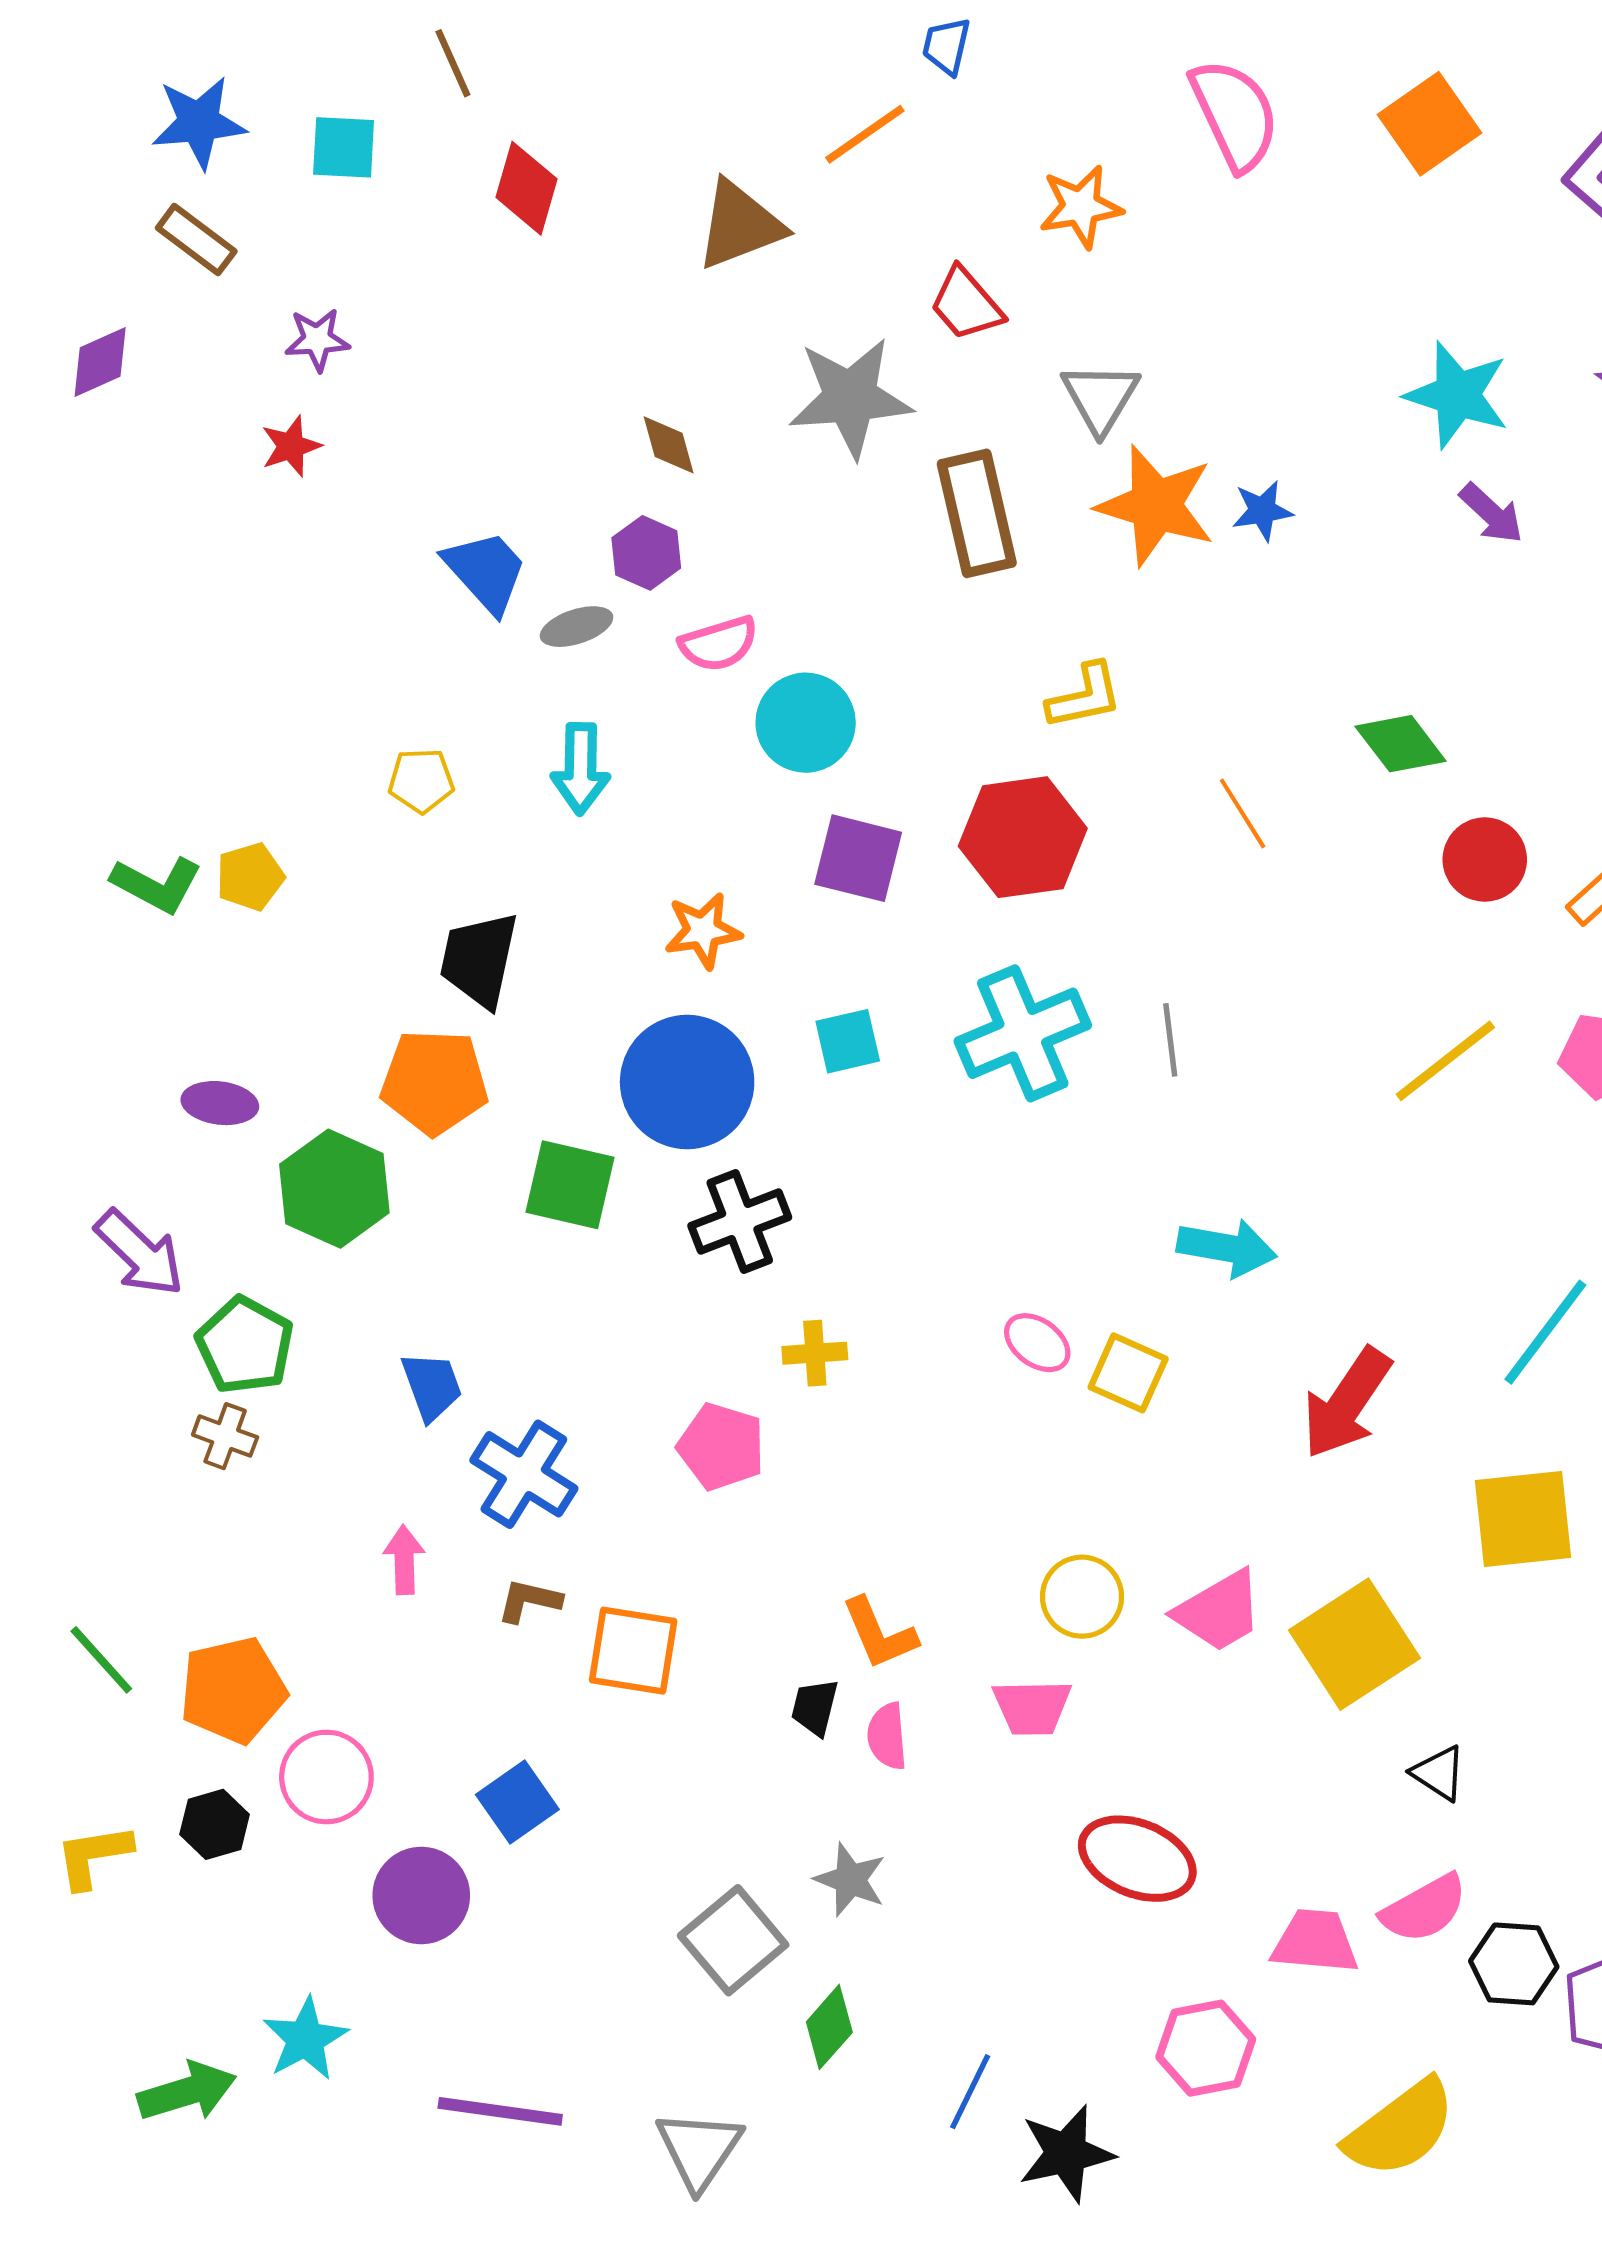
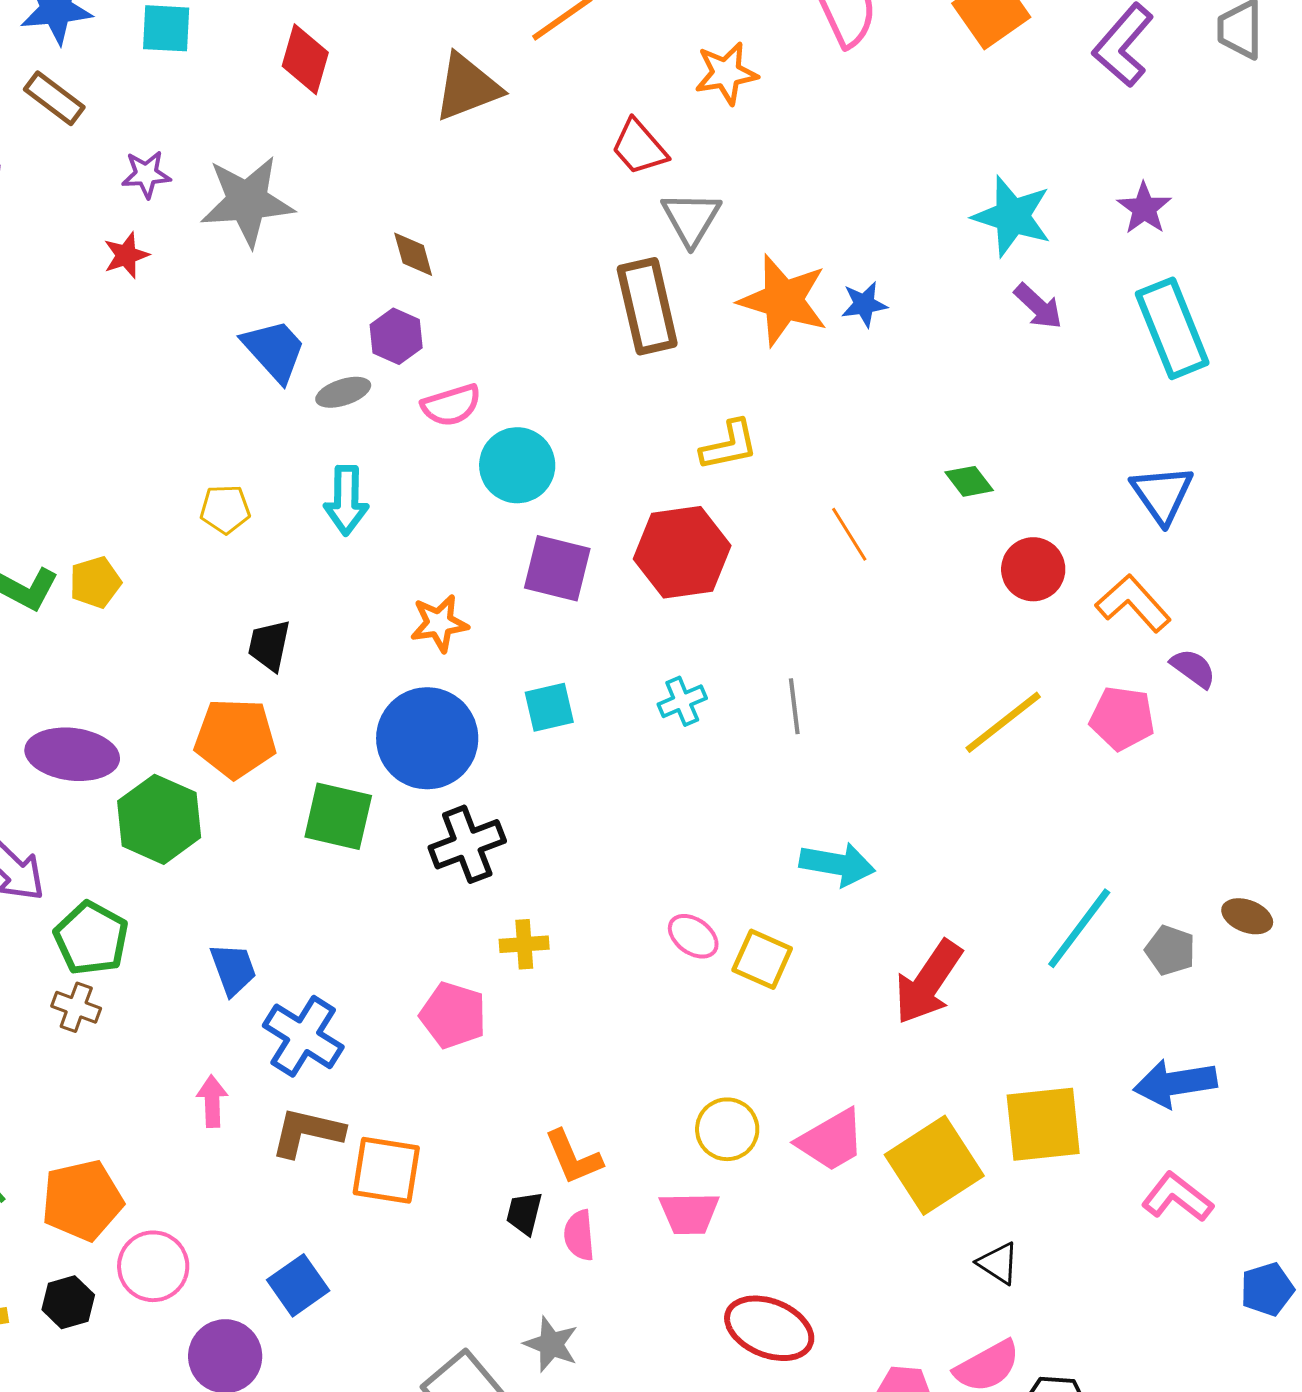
gray star: (850, 398) -> (247, 201), moved
gray triangle: (1100, 398) -> (691, 218), moved
green diamond: (1401, 744) -> (969, 481), size x0.7
black trapezoid: (479, 960) -> (269, 645), size x0.7
cyan cross: (1023, 1033) -> (682, 701), size x0.5
purple ellipse: (220, 1103) -> (72, 754), size x1.6
yellow square: (1523, 1519) -> (1043, 1124), moved
brown L-shape: (529, 1601) -> (307, 1132), size x1.5

